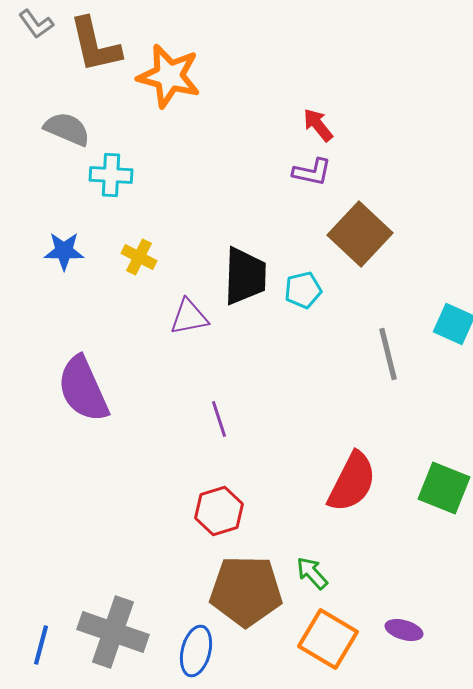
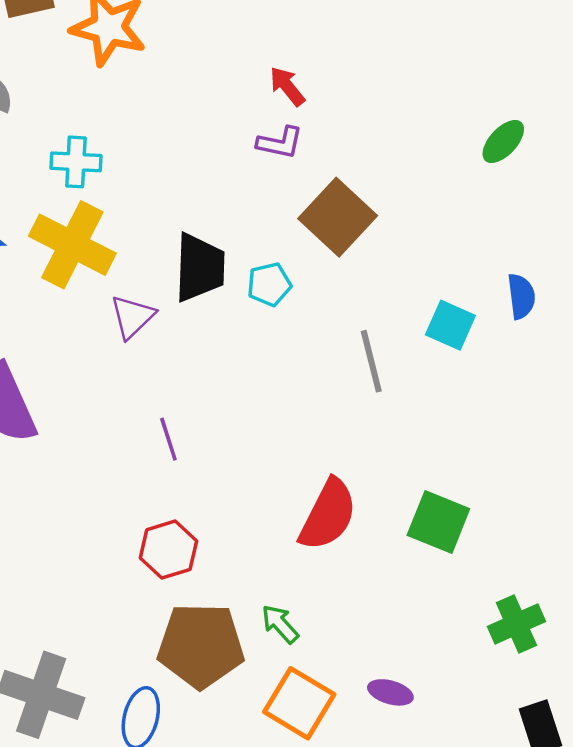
cyan cross: (111, 175) -> (76, 162), moved
yellow cross: (139, 257) -> (72, 245), size x2.0
purple triangle: (189, 317) -> (132, 317), turned -33

